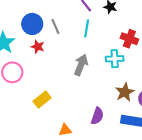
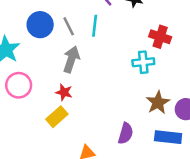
cyan line: (87, 28) -> (95, 26), moved
red star: (38, 47) -> (64, 92), moved
gray arrow: (81, 65) -> (71, 59), moved

